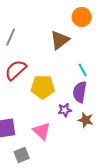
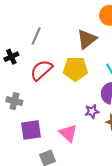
yellow pentagon: (43, 87) -> (75, 69), moved

